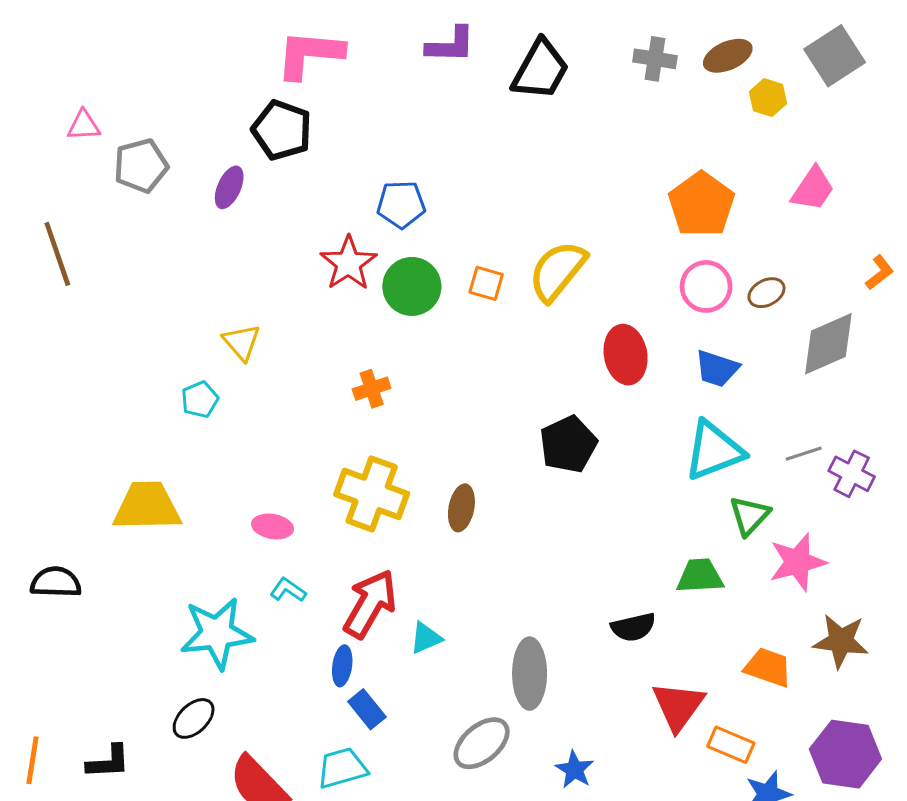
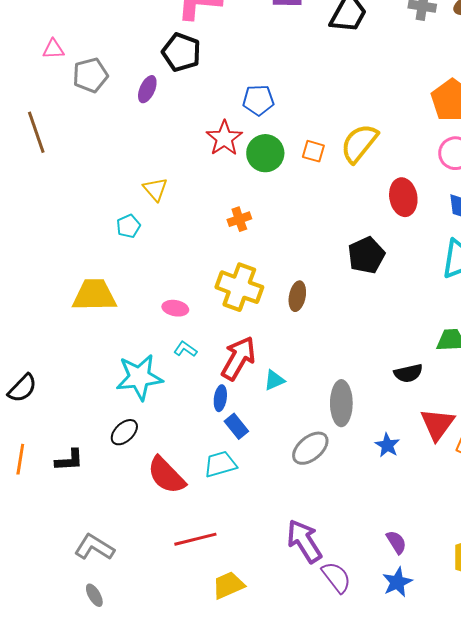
black semicircle: (56, 582) -> (22, 388), moved, turned 132
blue star: (574, 770) -> (387, 445), moved

